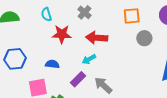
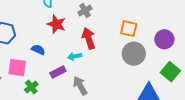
red arrow: (97, 38) -> (89, 38), turned 50
gray circle: (144, 38) -> (134, 54), size x1.5

